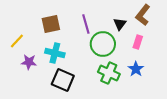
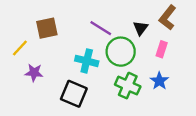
brown square: (51, 24) -> (47, 28), moved
purple line: (86, 24) -> (101, 28), turned -42
cyan cross: (55, 53) -> (87, 61), moved

